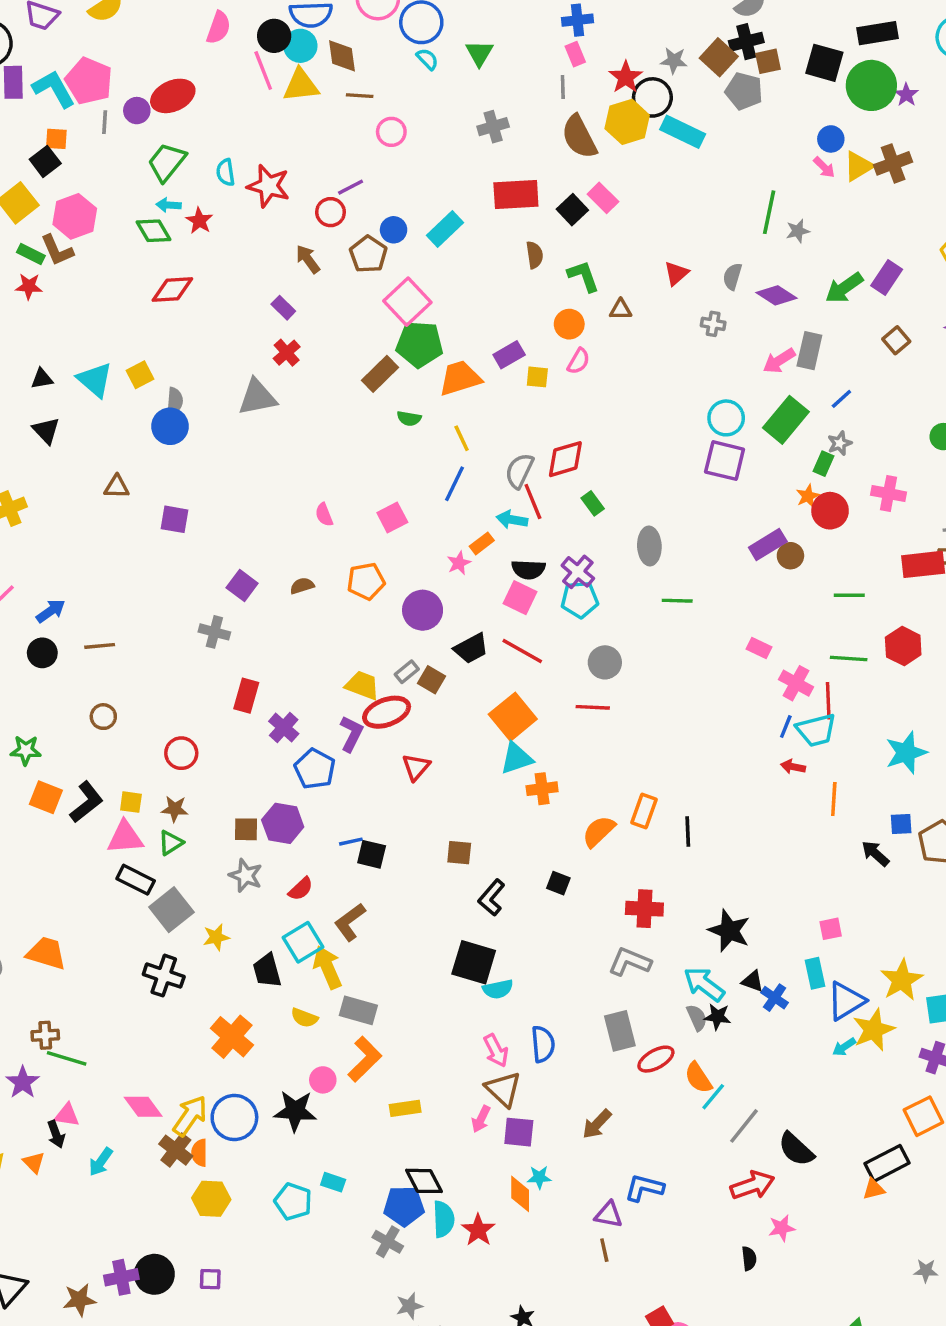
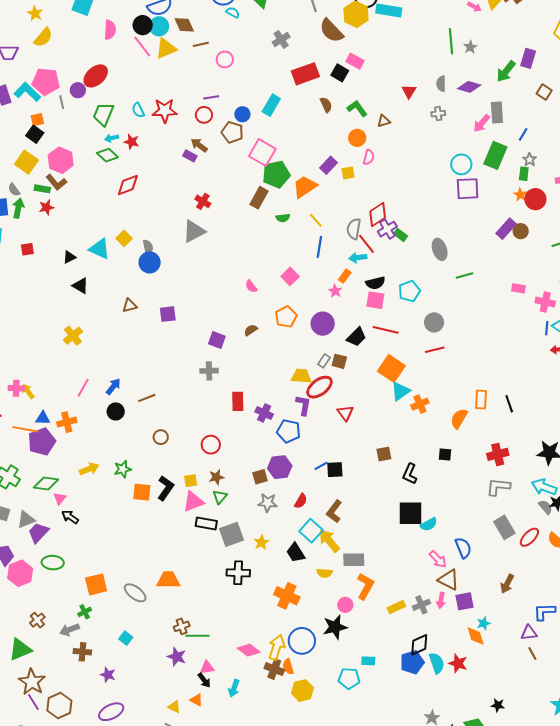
purple line: (351, 187) -> (211, 97), turned 35
purple rectangle: (283, 308) -> (190, 156), moved
purple cross: (578, 572) -> (387, 229), moved, turned 36
gray square: (171, 910) -> (232, 534), turned 35
black diamond: (424, 1181) -> (419, 645), turned -70
gray cross: (388, 1242) -> (421, 605), moved, turned -36

